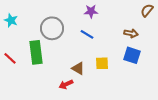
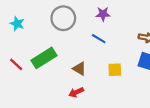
gray circle: (52, 28) -> (63, 18), moved
green rectangle: (36, 52) -> (44, 58), turned 65
brown triangle: (78, 68) -> (79, 69), moved

